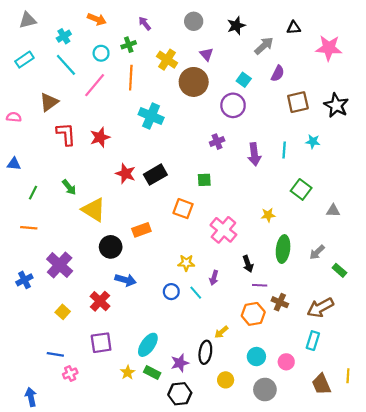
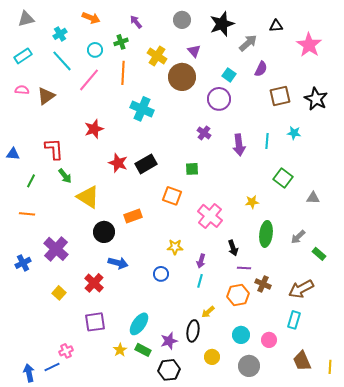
black star: (236, 26) -> (222, 24), size x1.4
pink star: (329, 48) -> (309, 45), turned 30
pink semicircle: (14, 117) -> (22, 90), moved
red L-shape: (66, 134) -> (54, 149), moved
purple cross: (217, 142) -> (204, 133), turned -32
cyan line: (196, 293) -> (200, 281), moved, turned 56
blue line: (55, 354) -> (52, 367), moved, turned -35
yellow line: (348, 376) -> (330, 367), moved

